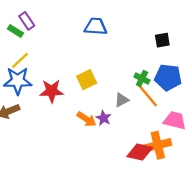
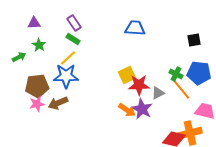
green rectangle: (15, 31) -> (73, 39), moved
red star: (52, 91) -> (139, 85), moved
purple star: (104, 118) -> (142, 109), size x1.5

